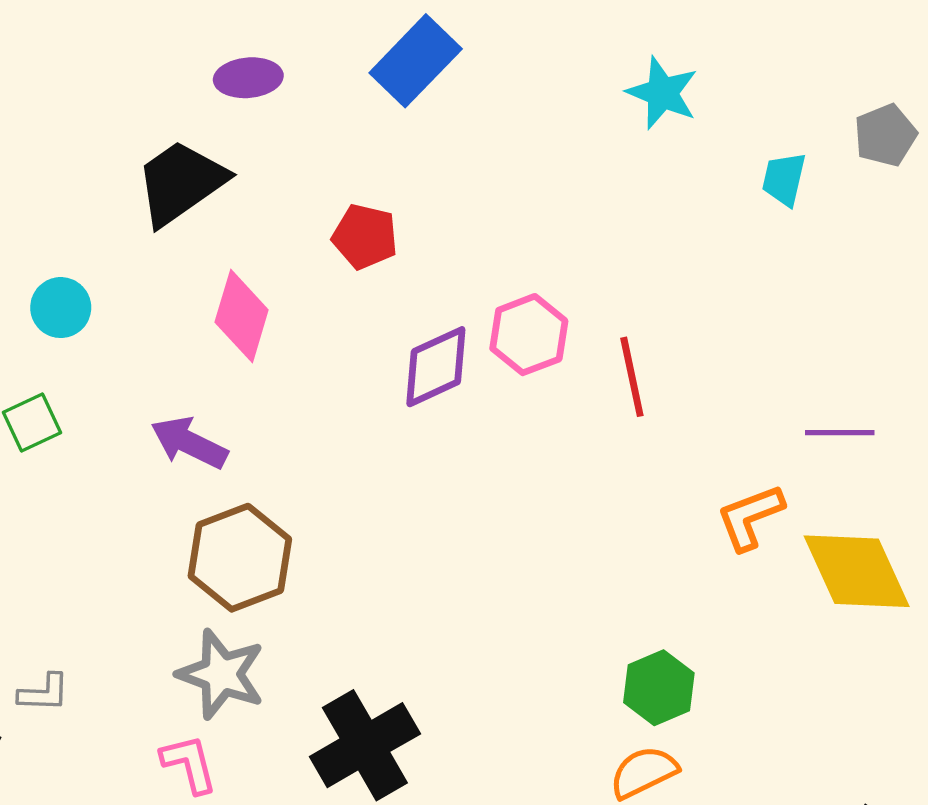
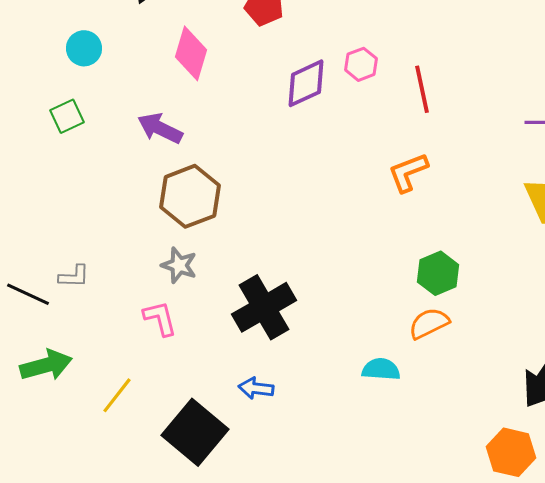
pink hexagon: (529, 335) -> (361, 64), size x0.7
orange L-shape: (750, 517) -> (408, 172), moved
gray star: (221, 674) -> (179, 265), size x0.7

